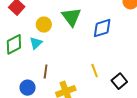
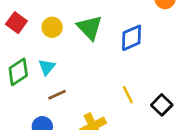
yellow circle: (44, 25) -> (52, 27), moved
brown line: (46, 71) -> (57, 95), moved, turned 64

